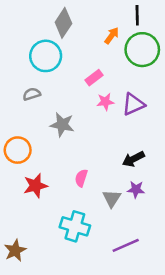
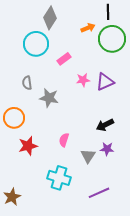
orange arrow: (112, 36) -> (88, 28), turned 32
pink rectangle: (94, 78) -> (64, 59), moved
gray semicircle: (32, 94) -> (27, 83), moved, turned -80

